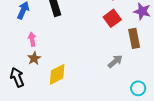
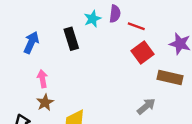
brown rectangle: (134, 38) -> (170, 77), turned -66

